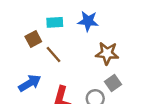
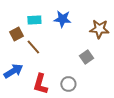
brown star: (107, 53) -> (99, 29), moved
gray square: (113, 83) -> (86, 57), moved

